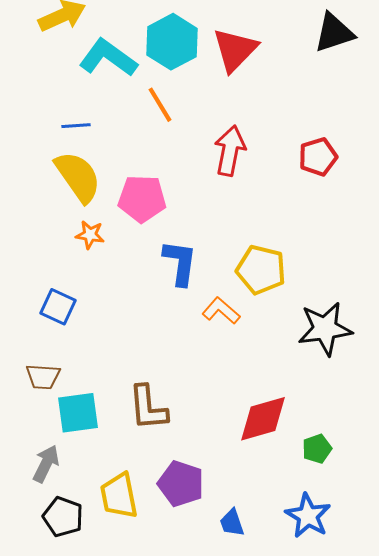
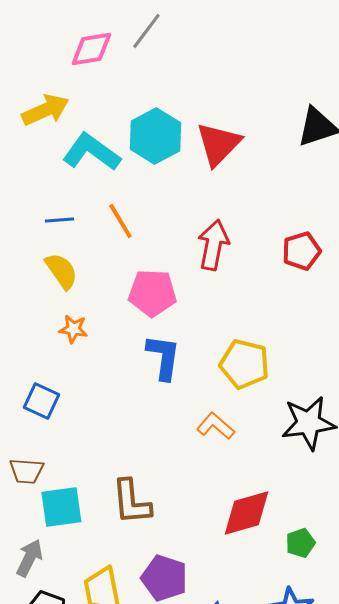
orange line: (160, 105) -> (120, 221), moved
yellow semicircle: (78, 177) -> (61, 271), size x0.7
pink pentagon: (142, 199) -> (152, 293), moved
orange L-shape: (221, 311) -> (215, 426), moved

